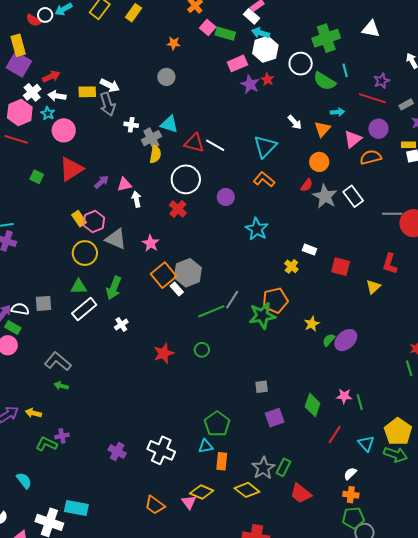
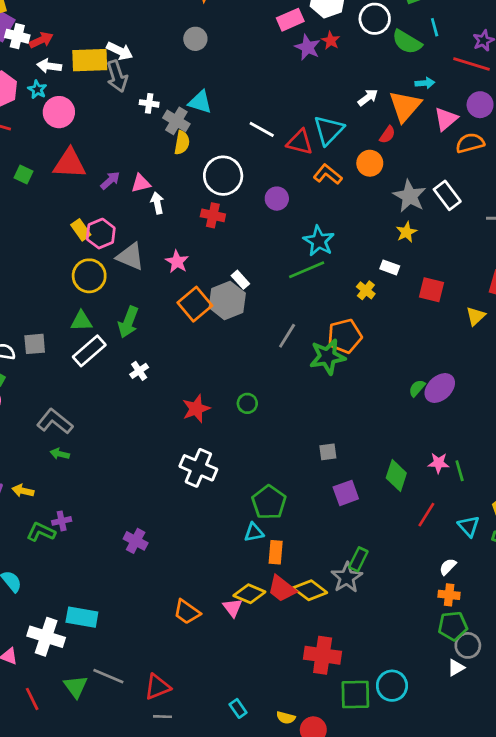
white cross: (32, 92) -> (17, 36), moved, turned -36
yellow rectangle: (87, 92) -> (90, 60), size x1.5
white arrow: (295, 122) -> (368, 97), turned -84
orange triangle: (322, 129) -> (405, 106), size x1.5
gray cross: (151, 138) -> (176, 121), turned -30
red triangle: (194, 143) -> (300, 142), moved
orange circle: (319, 162) -> (370, 163), moved
red triangle: (71, 169) -> (70, 164), turned 36
red semicircle: (307, 185) -> (387, 135), moved
red cross: (178, 209) -> (213, 215), turned -30
white rectangle: (177, 289) -> (240, 280), moved
green line: (211, 311) -> (307, 270), moved
yellow star: (312, 324) -> (406, 232), moved
white cross: (161, 450) -> (198, 468), moved
gray star: (263, 468) -> (347, 577), moved
red trapezoid: (301, 493) -> (282, 589), moved

